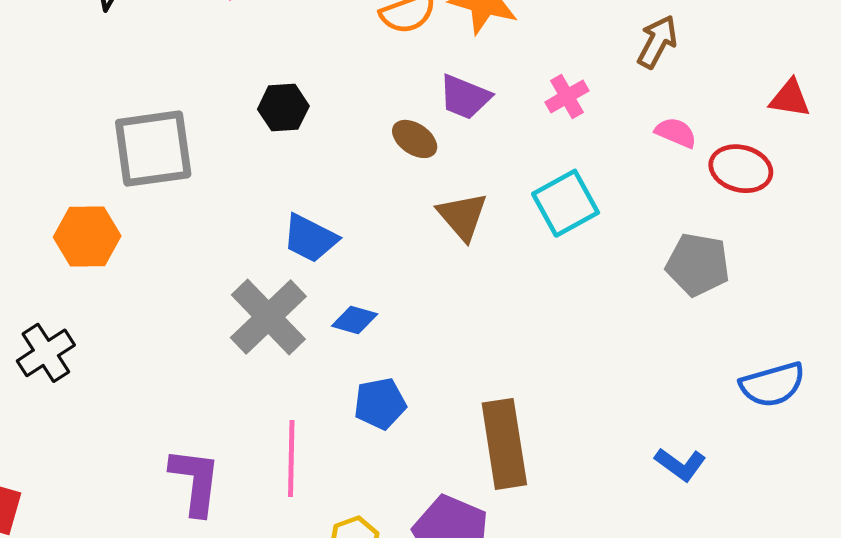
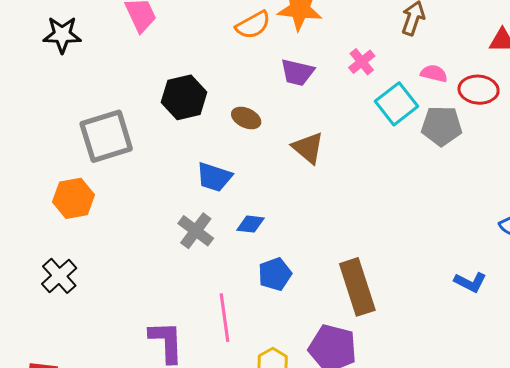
black hexagon: (283, 108) -> (184, 97), size x1.4
brown ellipse: (415, 139) -> (246, 118), moved
cyan square: (566, 203) -> (396, 104), moved
gray pentagon: (698, 265) -> (442, 126), moved
gray cross: (268, 317) -> (196, 231), size x0.7

